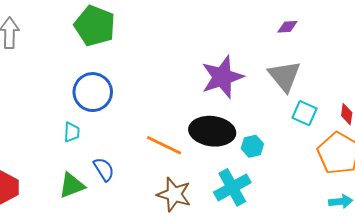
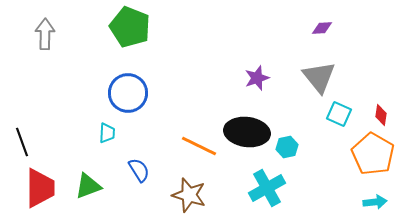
purple star: (222, 77) -> (257, 78), size x0.6
green triangle: (72, 185) -> (88, 186), moved
brown star: (174, 194) -> (189, 195), moved

